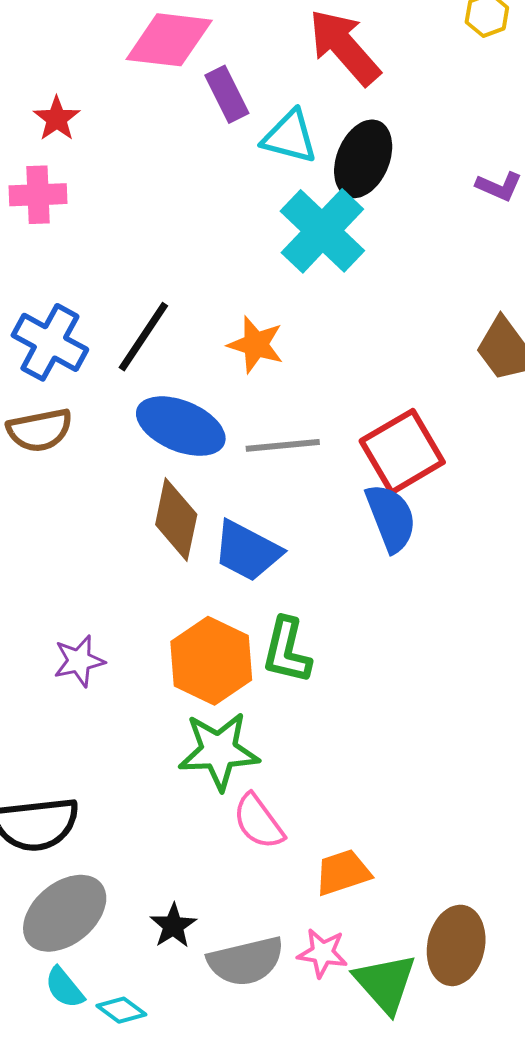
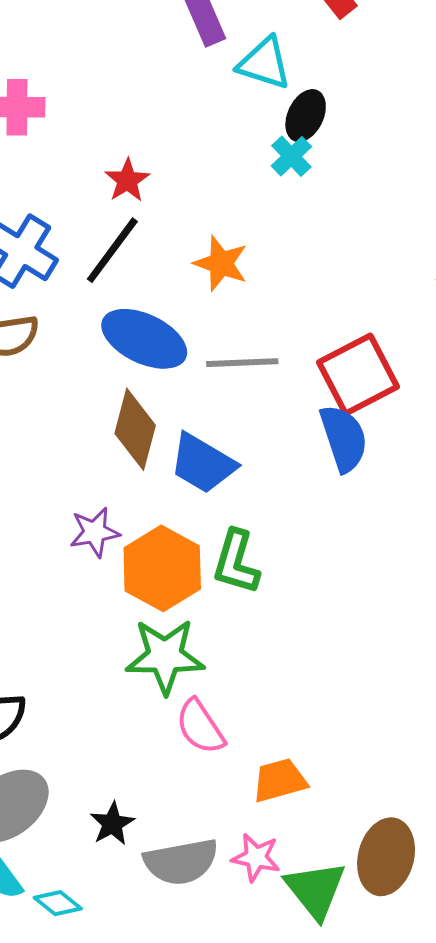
red star: (57, 119) -> (127, 180), moved
black ellipse: (363, 159) -> (306, 116), moved, size x0.7
cyan cross: (322, 231) -> (291, 156), size x0.5
purple star: (79, 661) -> (95, 532), moved

